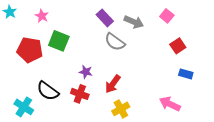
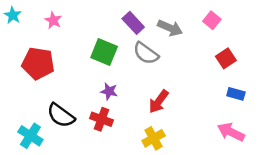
green square: (59, 41) -> (104, 52), moved
red arrow: (113, 84) -> (159, 101), moved
pink arrow: (170, 104) -> (231, 132), moved

